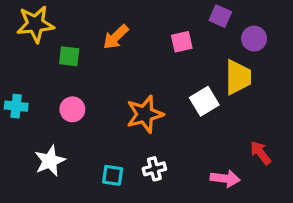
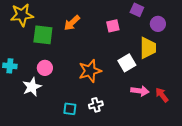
green square: (69, 56) -> (43, 35), size x1.5
white star: (50, 161) -> (32, 87), moved
pink arrow: (225, 178) -> (140, 91), moved

